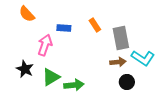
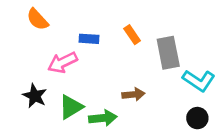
pink arrow: (45, 45) -> (63, 62), turned -135
brown arrow: (118, 62) -> (133, 94), moved
black circle: (127, 82) -> (197, 118), moved

